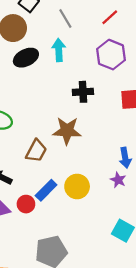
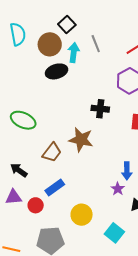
cyan arrow: (59, 50) -> (74, 53), moved
yellow circle: (77, 186) -> (82, 215), moved
red circle: (26, 204) -> (36, 205), moved

